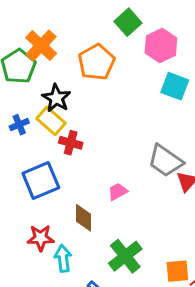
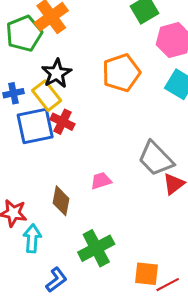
orange pentagon: (96, 62) -> (121, 73), moved
blue square: (41, 180) -> (35, 126), moved

